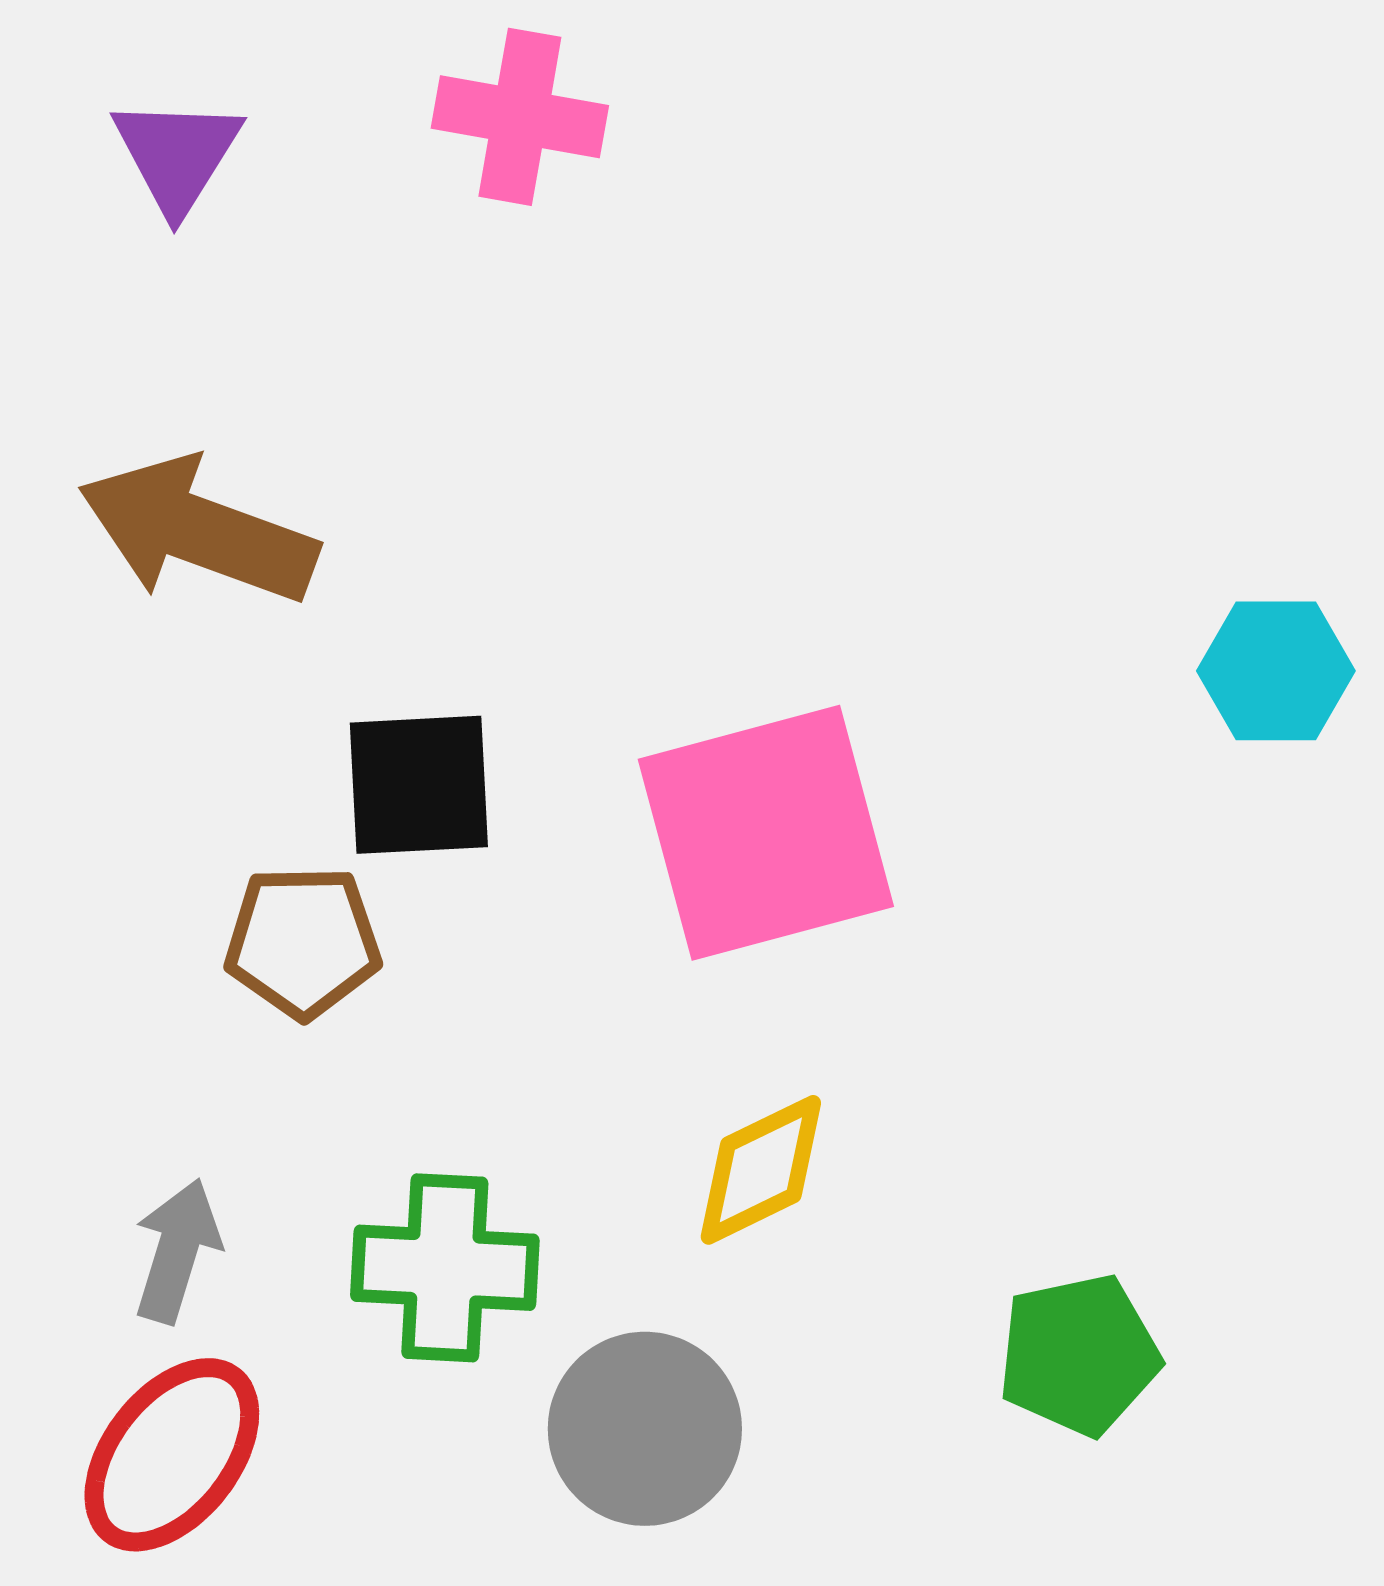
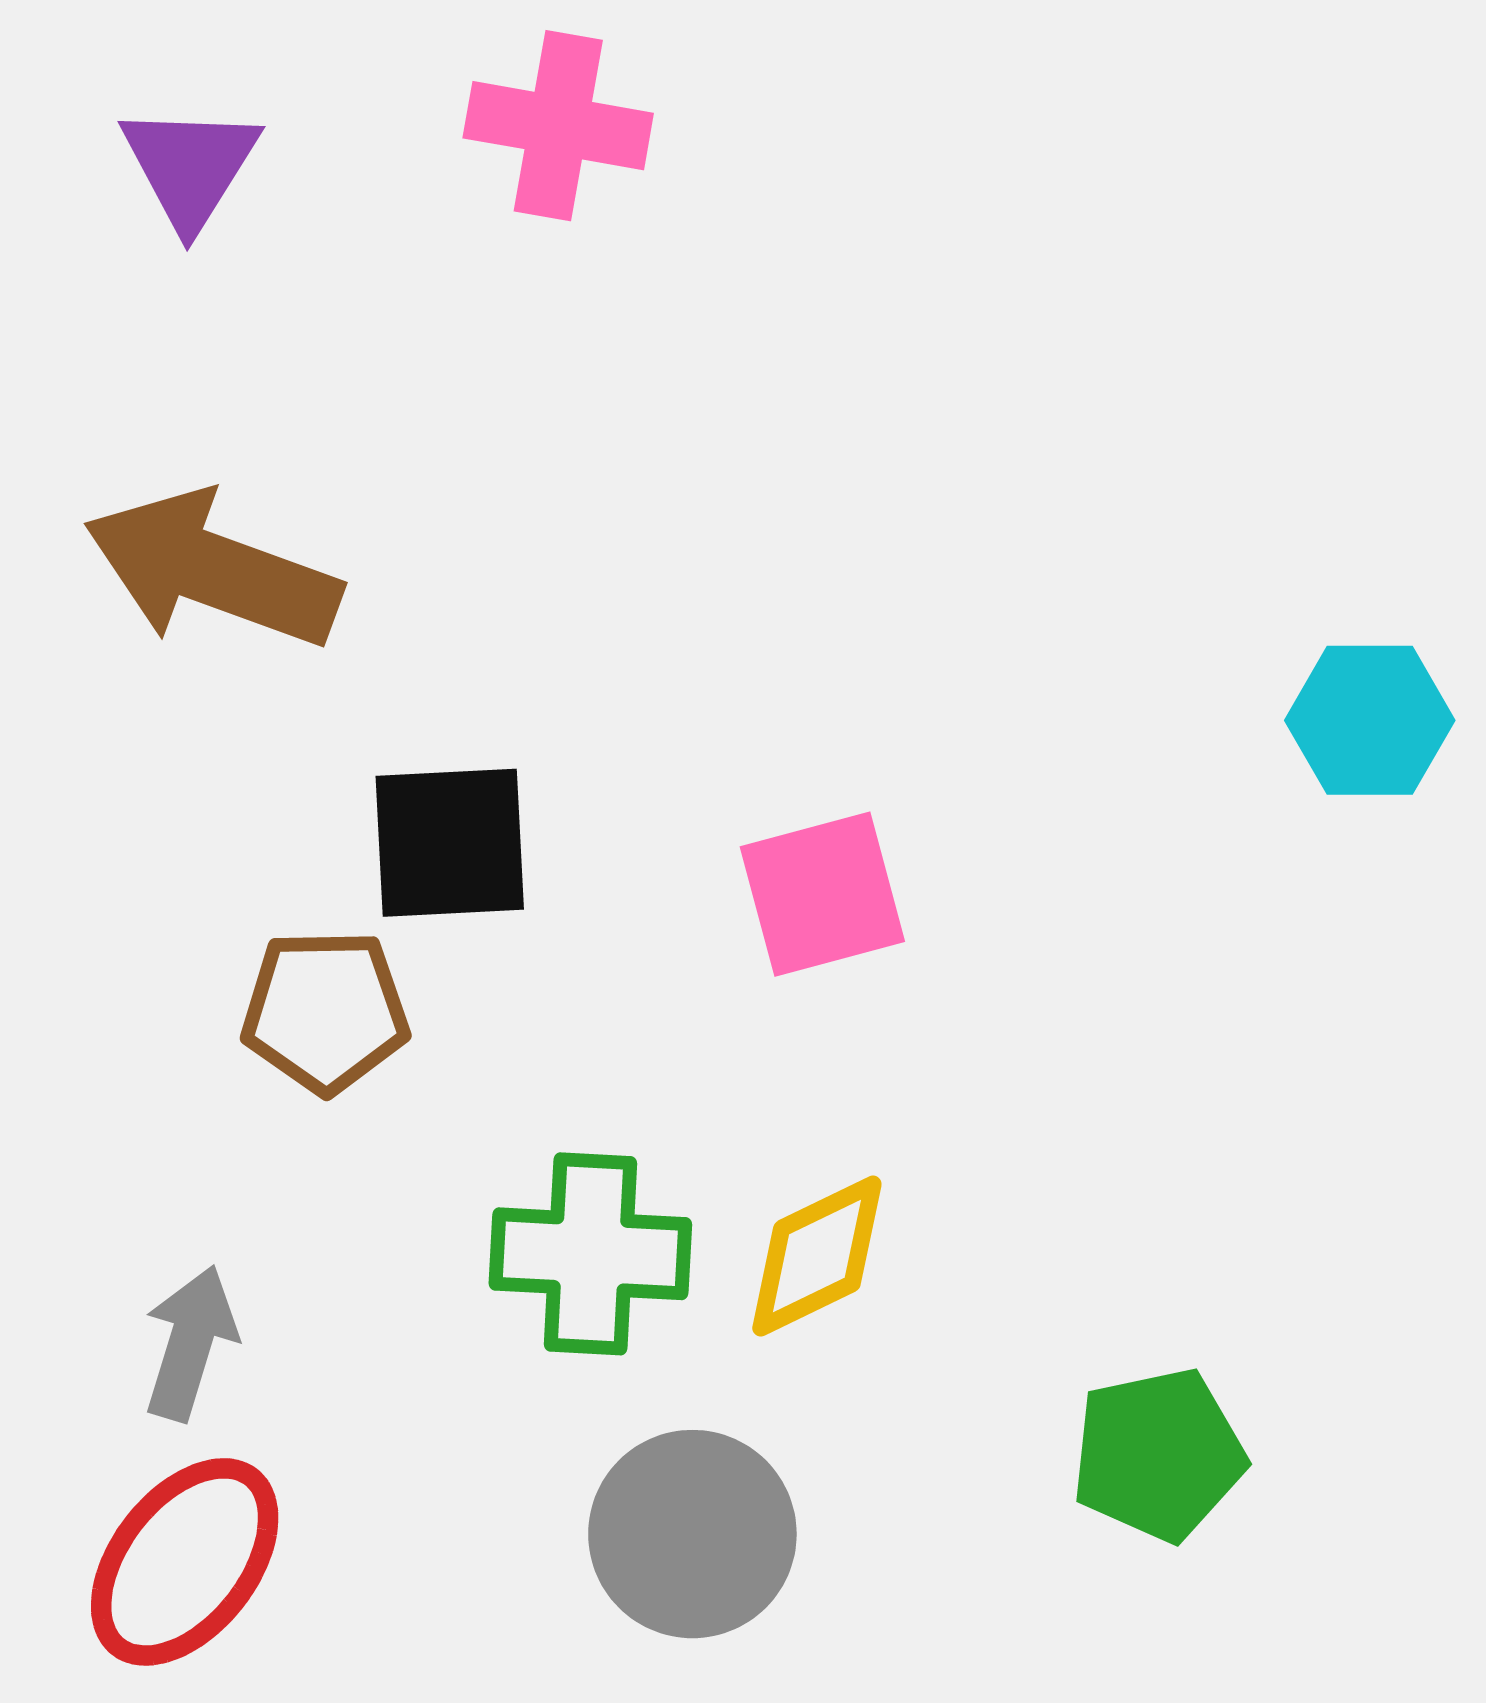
pink square: (766, 833) -> (822, 894), size x0.6
green cross: (445, 1268) -> (590, 1254), moved

